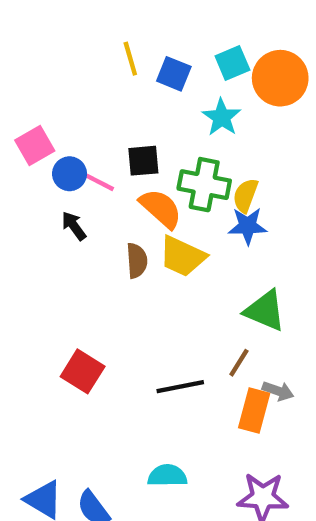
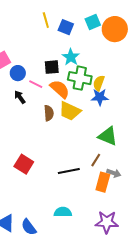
cyan star: (222, 117) -> (71, 57), moved
pink line: (100, 182) -> (36, 84), moved

